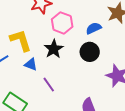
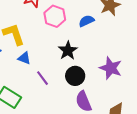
black star: (54, 49) -> (68, 51), moved
black circle: (90, 52) -> (75, 76), moved

